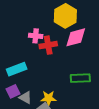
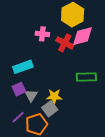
red cross: (48, 45) -> (65, 43), moved, turned 36
gray triangle: (25, 98) -> (31, 95), turned 32

